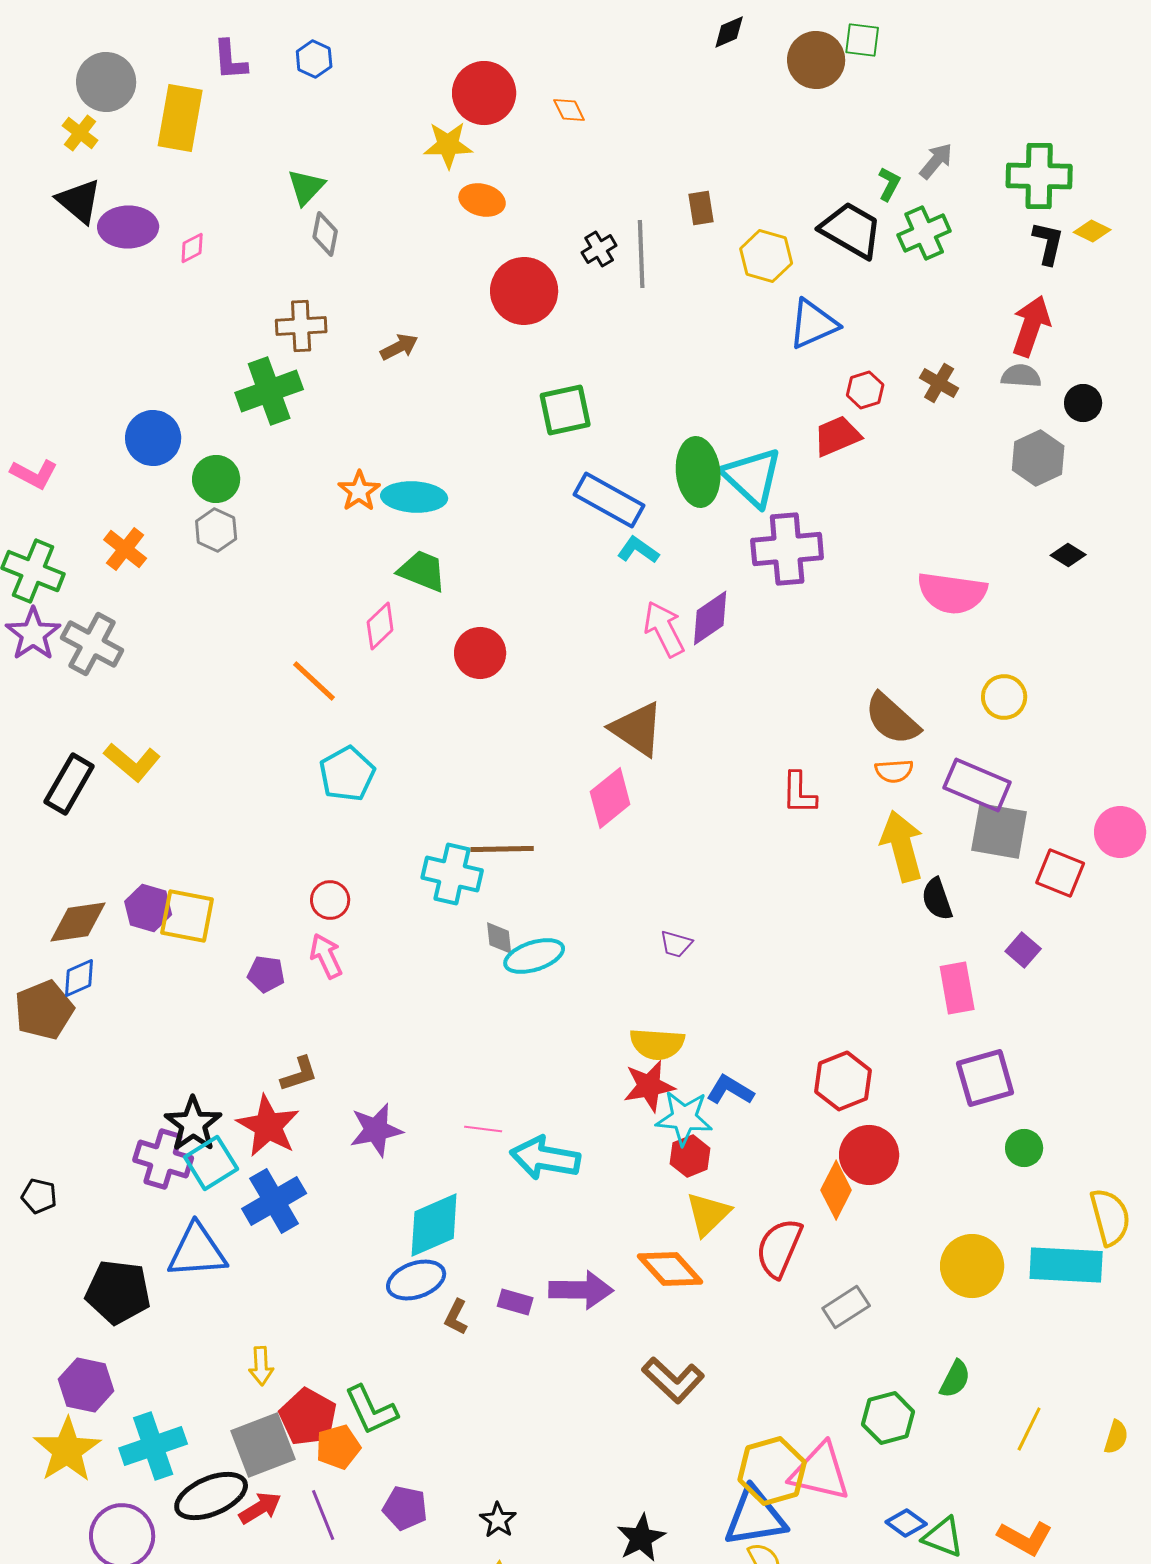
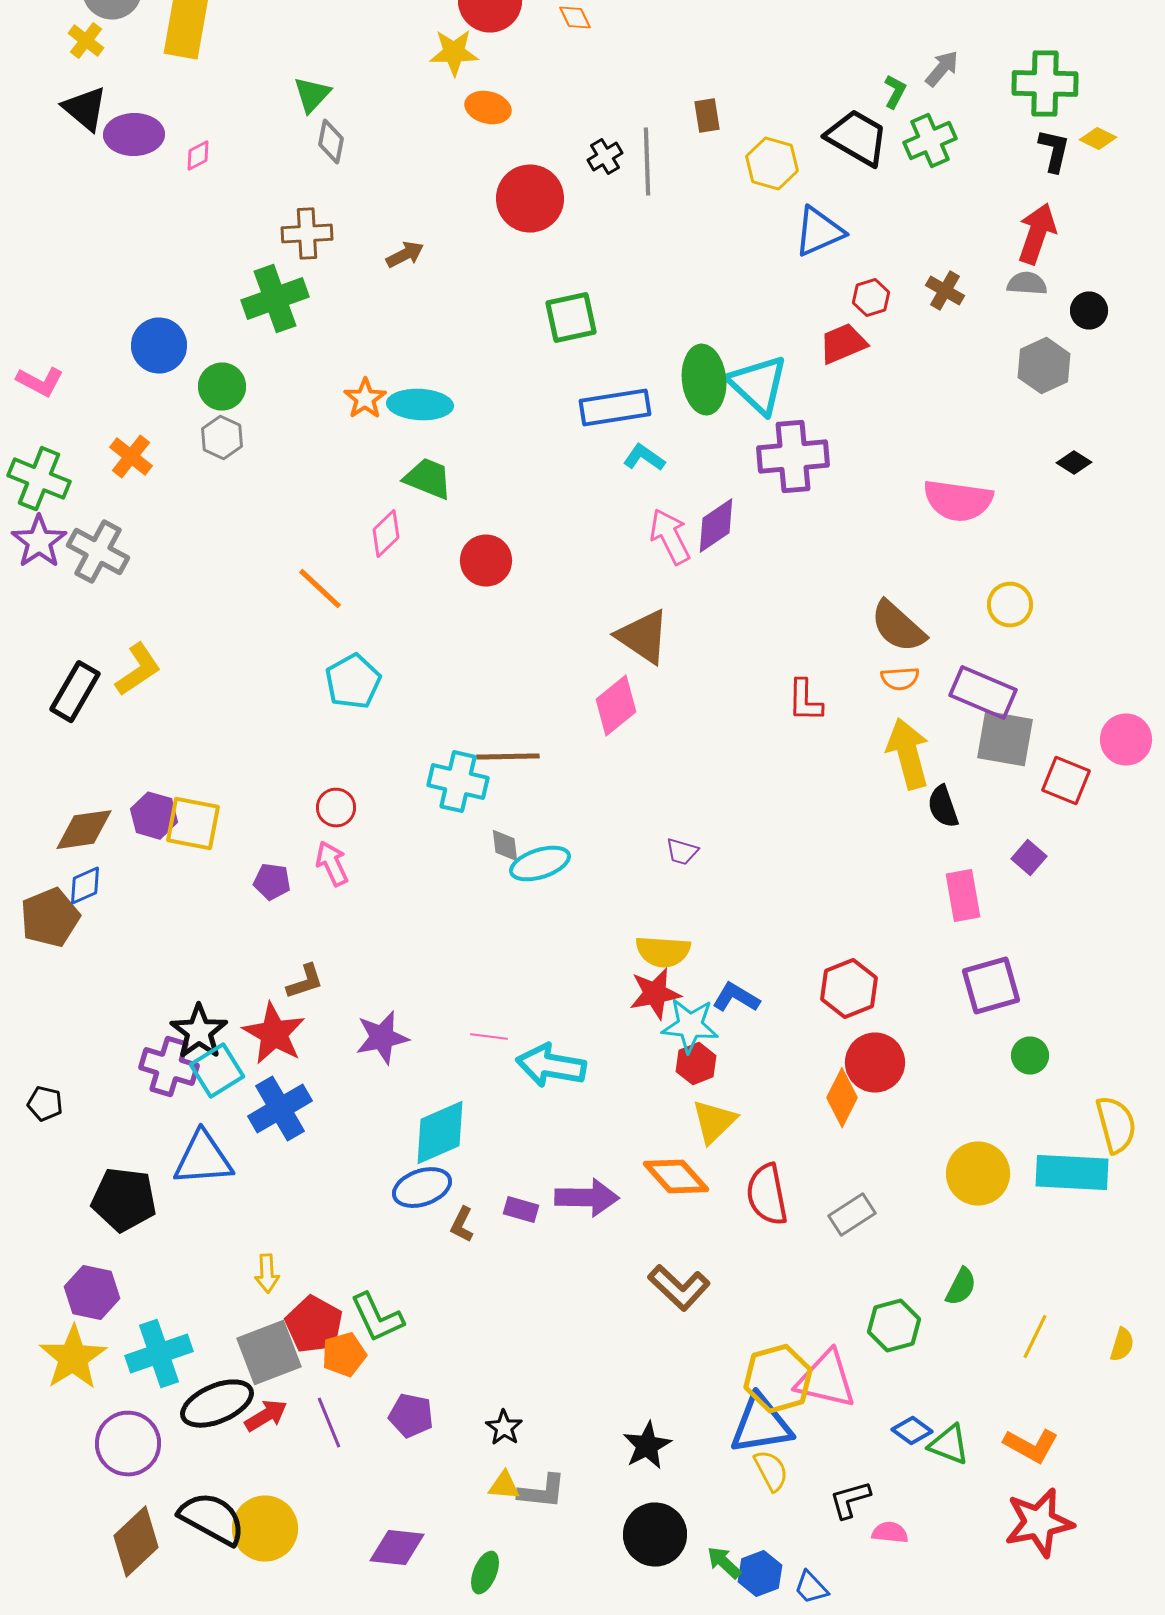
blue rectangle: (609, 500) -> (615, 408), turned -38
yellow L-shape: (132, 762) -> (138, 670), turned -74
red semicircle: (779, 1248) -> (767, 1195), moved, turned -34

